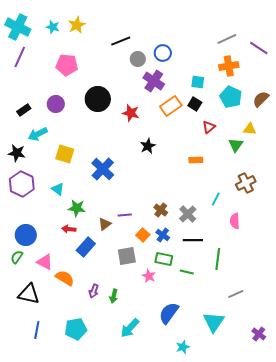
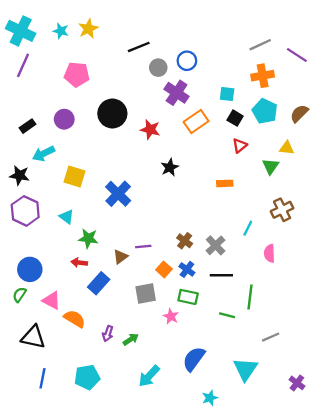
black square: (195, 104) -> (235, 118), moved
green line: (187, 272) -> (227, 315), moved
green arrow: (114, 296) -> (131, 339), turned -136

